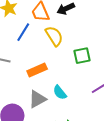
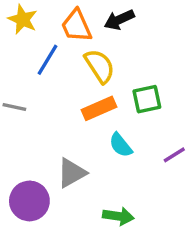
orange rectangle: (37, 70) -> (99, 108), moved
cyan semicircle: (60, 92) -> (121, 145), moved

